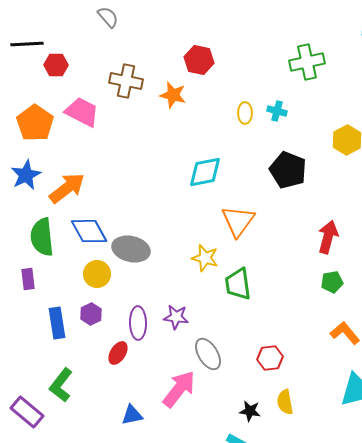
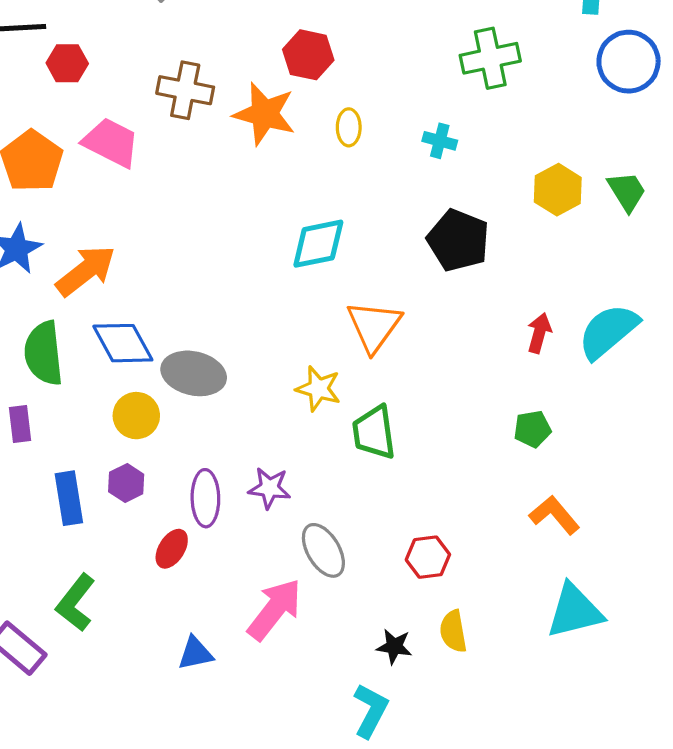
orange star: (173, 95) -> (264, 114), size x1.4
yellow ellipse: (245, 113) -> (349, 127), moved
red arrow: (328, 237) -> (539, 333), moved, size x0.7

